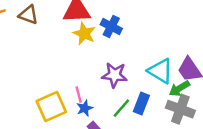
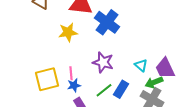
blue cross: (111, 27) -> (107, 22), size x1.4
yellow star: (84, 34) -> (68, 32), moved, turned 30
cyan triangle: (160, 71) -> (141, 65), size x0.6

